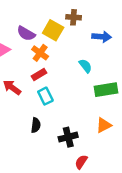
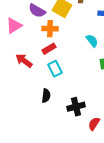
orange cross: (40, 53) -> (50, 29), turned -35
red semicircle: (81, 162) -> (94, 124), moved

